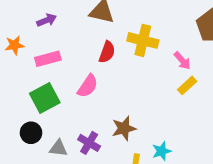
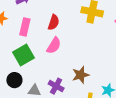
red semicircle: (107, 52) -> (54, 22), moved
pink rectangle: (48, 59) -> (25, 27), turned -60

